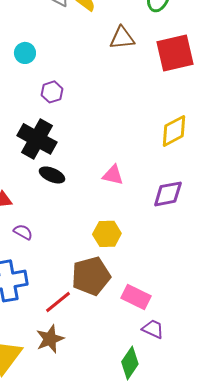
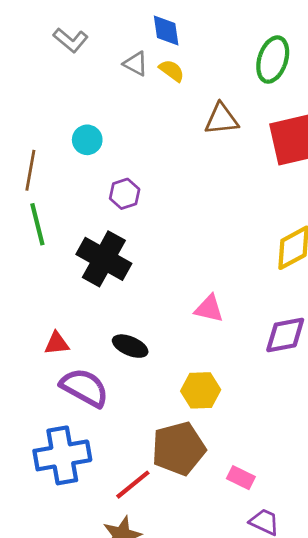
black ellipse: (52, 175) -> (130, 346), moved
purple semicircle: (23, 232) -> (84, 388), size x1.8
pink rectangle: (136, 297) -> (241, 478), size x0.7

